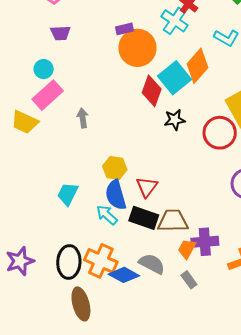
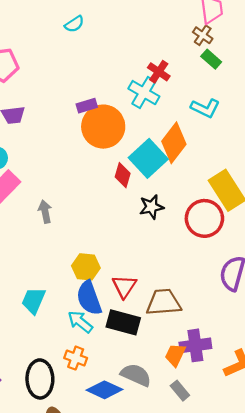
red diamond: (152, 91) -> (123, 175), size x0.7
brown trapezoid: (173, 221) -> (164, 302), moved
orange cross: (101, 261) -> (76, 358), moved, size x0.6

